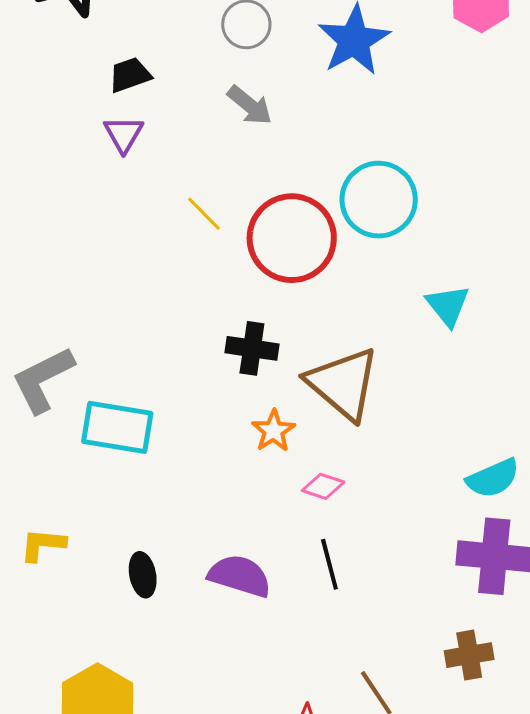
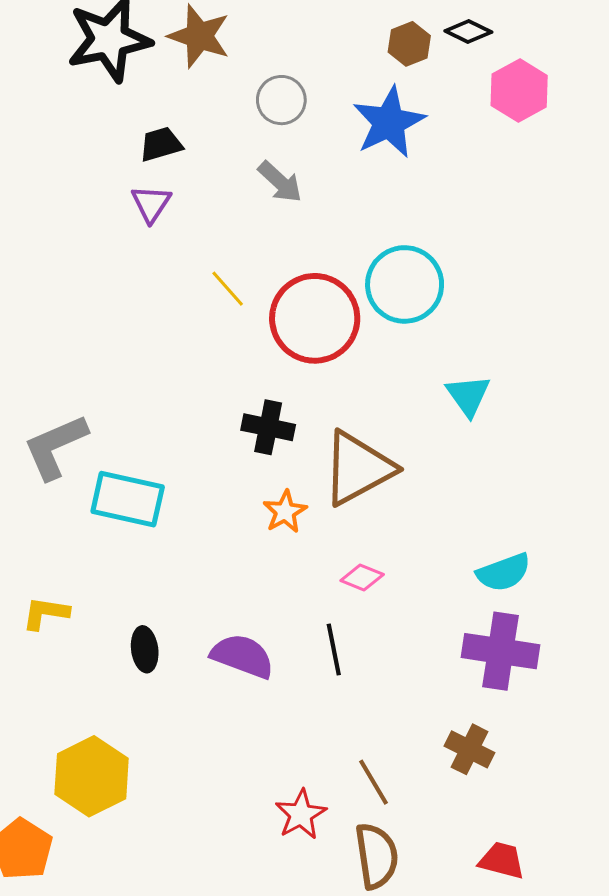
brown triangle: (343, 384) -> (358, 468), turned 48
pink diamond: (323, 486) -> (362, 578), moved
brown cross: (469, 655) -> (469, 749), turned 33

